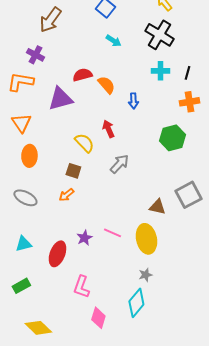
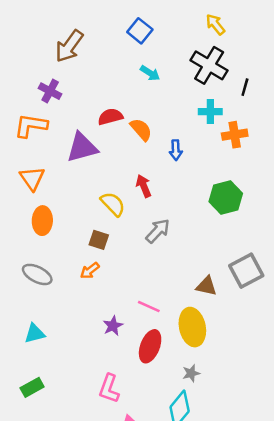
black line: (187, 73) -> (245, 87), moved
orange cross: (189, 102) -> (235, 135), moved
pink line: (112, 233) -> (149, 307), moved
red ellipse: (57, 254) -> (150, 346), moved

